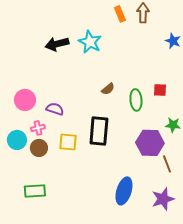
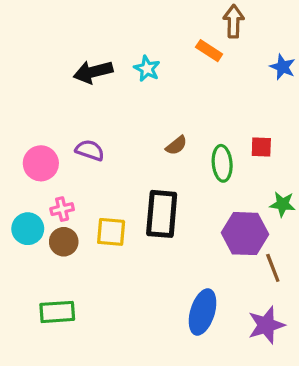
orange rectangle: (120, 14) -> (209, 51), moved, turned -35
cyan star: (90, 42) -> (147, 69), size x0.7
purple semicircle: (55, 109) -> (90, 150), moved

